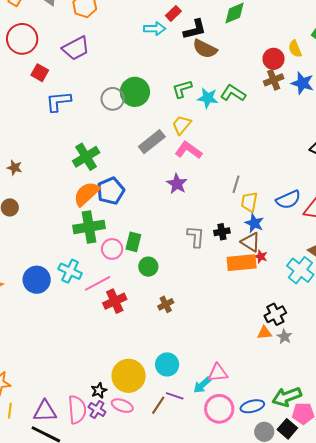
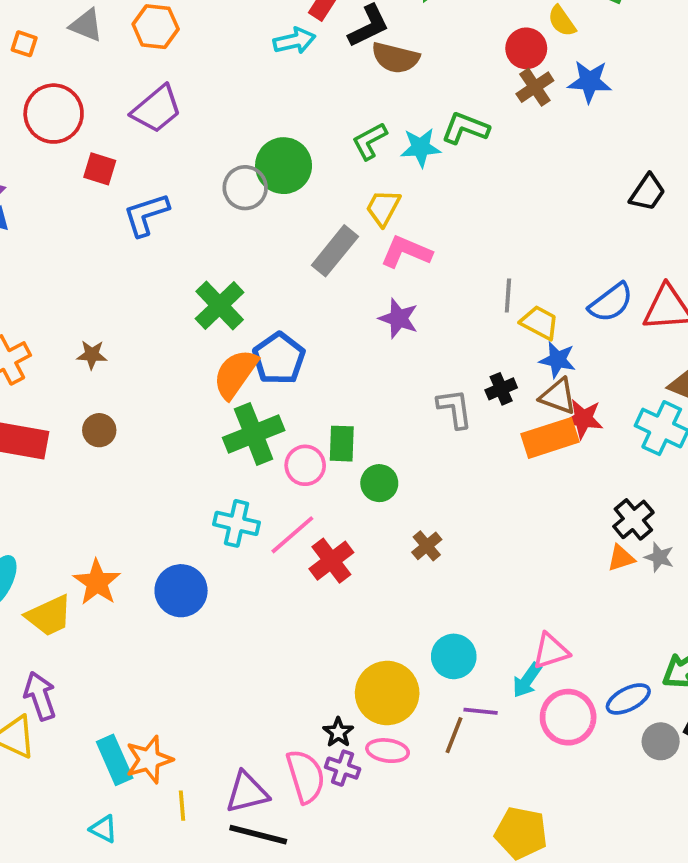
yellow trapezoid: (249, 202) -> (540, 323), turned 120
red star: (261, 256) -> (583, 419), size x1.5
blue circle: (37, 280) -> (181, 591), moved

